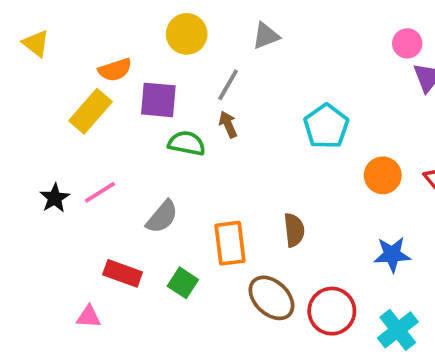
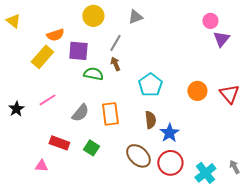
cyan pentagon: (326, 126) -> (150, 85), moved
black star: (55, 198) -> (16, 109), moved
orange rectangle: (230, 243) -> (110, 114), moved
blue star: (392, 255) -> (169, 133), moved, turned -30

